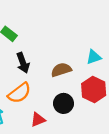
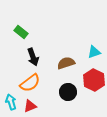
red triangle: (38, 120) -> (30, 106), moved

